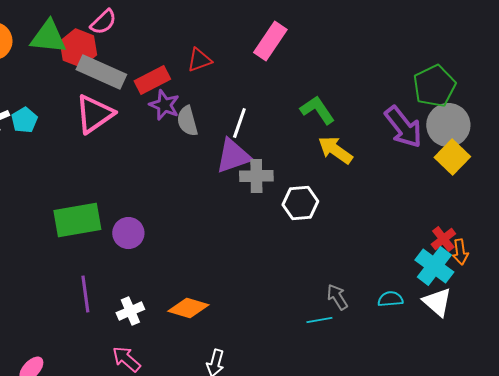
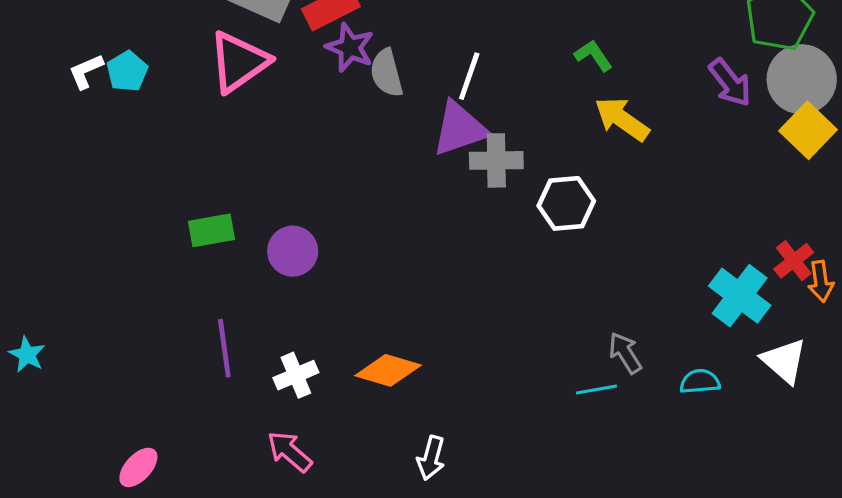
green L-shape: (317, 110) -> (593, 55), size x0.7
purple arrow: (403, 127) -> (730, 83), size x0.7
green rectangle: (77, 220) -> (212, 230), size x0.6
cyan cross: (434, 266) -> (740, 296), moved
cyan semicircle: (390, 299) -> (700, 382), moved

